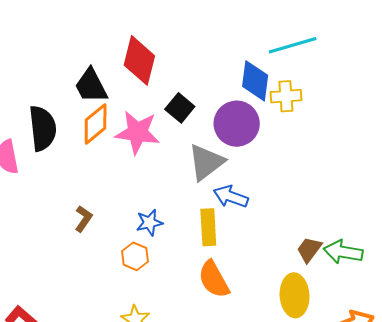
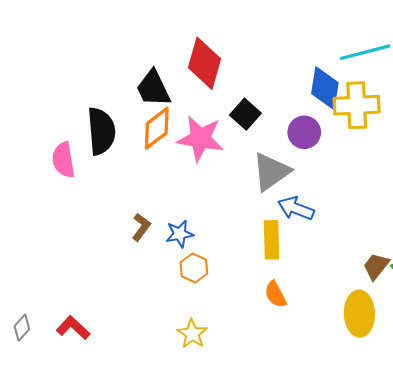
yellow cross: (286, 96) -> (357, 105), size x1.4
purple circle: (237, 124) -> (304, 132), size x0.7
blue star: (149, 223) -> (180, 234), moved
orange semicircle: (214, 279) -> (275, 294), size x0.7

